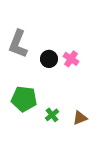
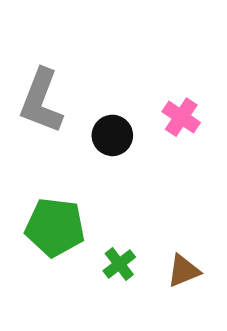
pink cross: (71, 59) -> (181, 117), moved

